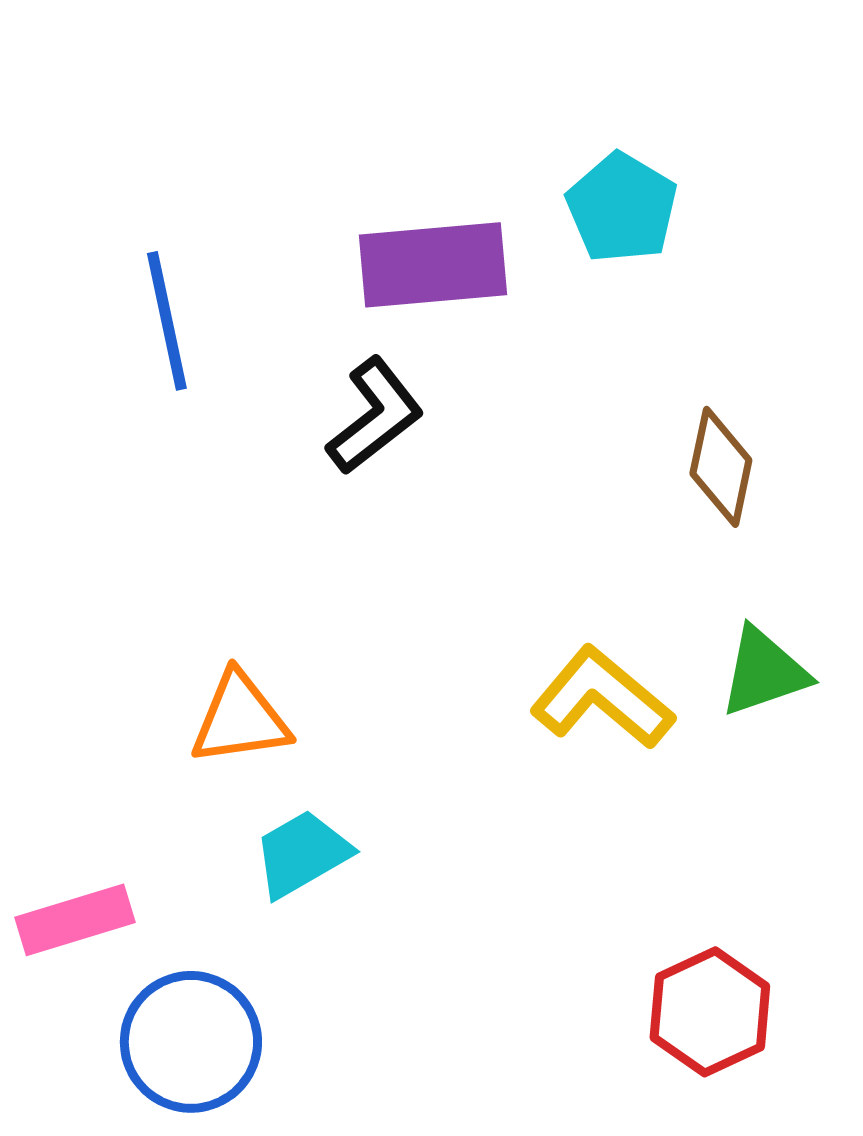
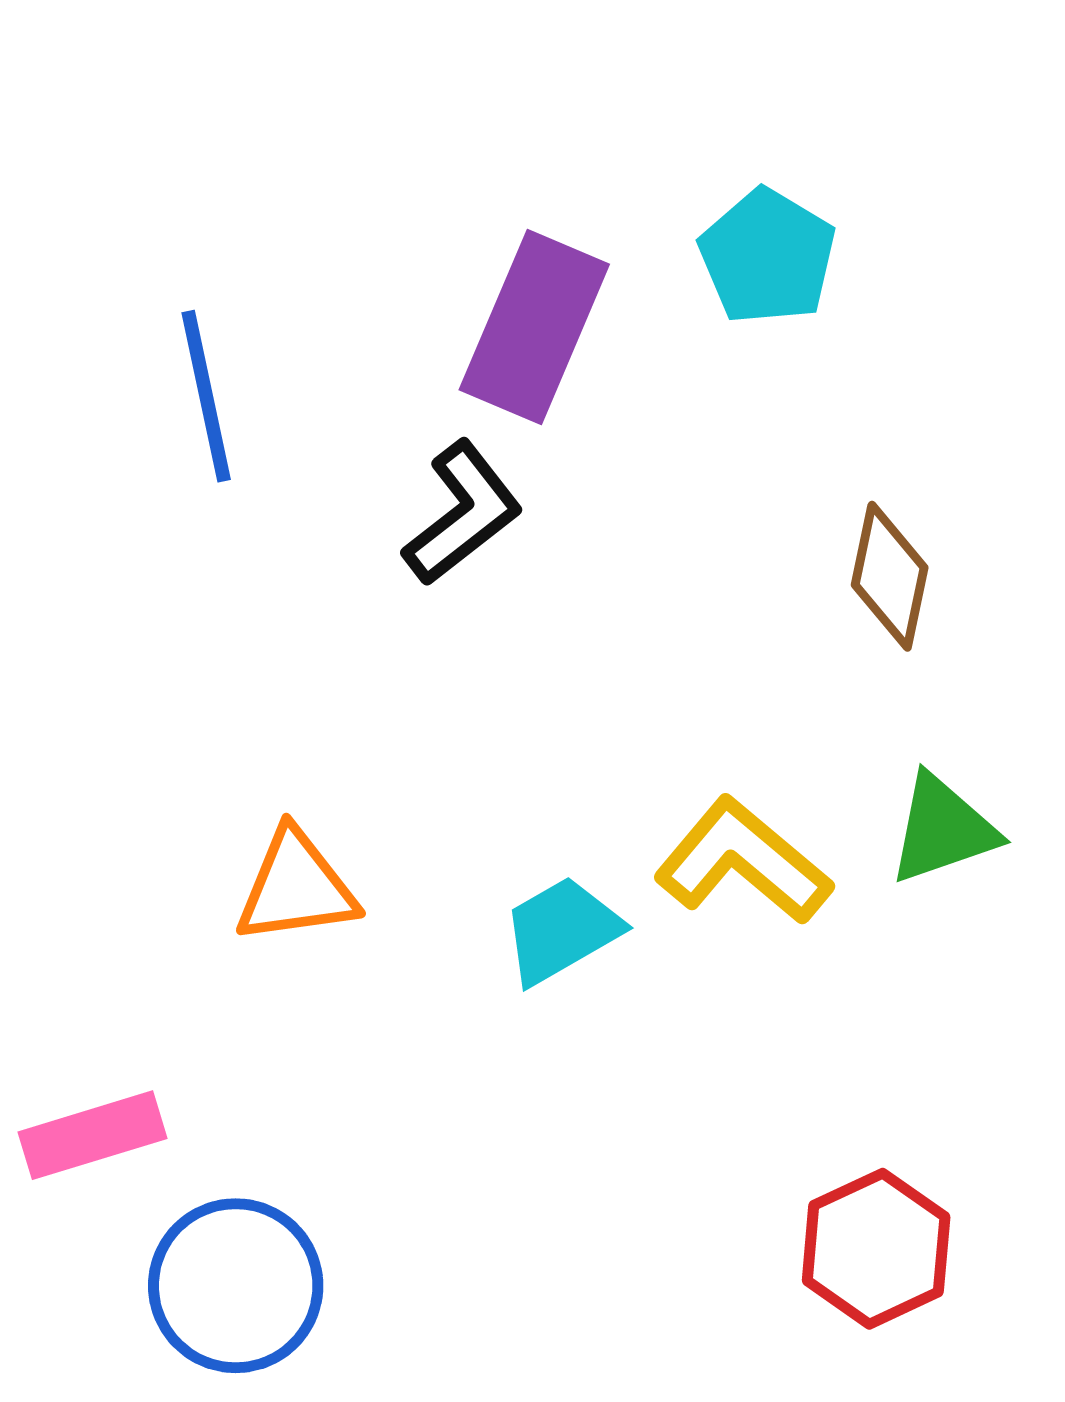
purple rectangle: (433, 265) -> (534, 327), turned -62
cyan trapezoid: (302, 854) -> (561, 930), moved

